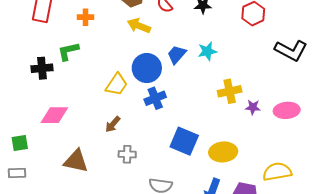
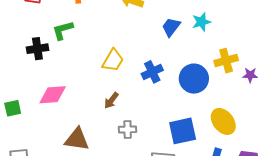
blue circle: (147, 68) -> (194, 79), moved
blue square: (184, 141) -> (183, 131), moved, turned -32
green square: (20, 143) -> (13, 108), moved
yellow ellipse: (223, 152) -> (223, 121), turned 60

